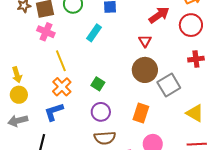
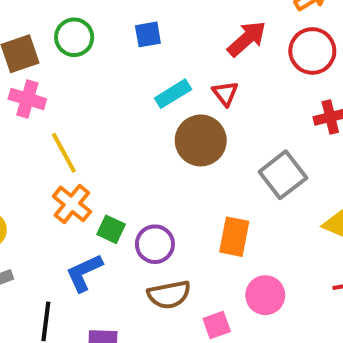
cyan rectangle: (94, 33) -> (173, 94), moved, turned 30
brown circle: (145, 70) -> (201, 140), moved
green square: (98, 84) -> (111, 229), moved
blue L-shape: (54, 112) -> (84, 273), moved

